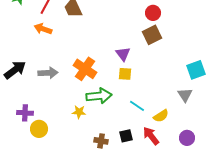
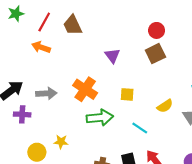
purple triangle: (123, 54) -> (112, 56), moved
yellow star: (79, 112) -> (61, 142), moved
purple cross: (25, 113) -> (22, 114), moved
yellow semicircle: (161, 116) -> (165, 106), moved

